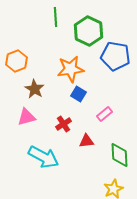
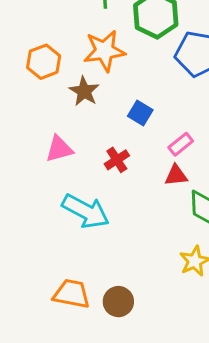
orange star: (70, 69) -> (104, 51), moved
brown star: (34, 89) -> (84, 91), moved
red triangle: (86, 141) -> (176, 175), moved

